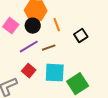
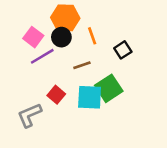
purple line: (29, 47) -> (42, 56), moved
green square: (78, 84) -> (109, 88), moved

